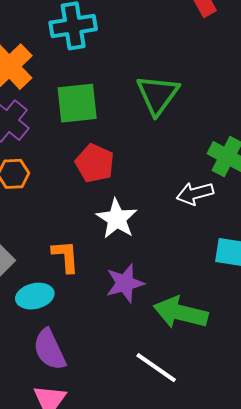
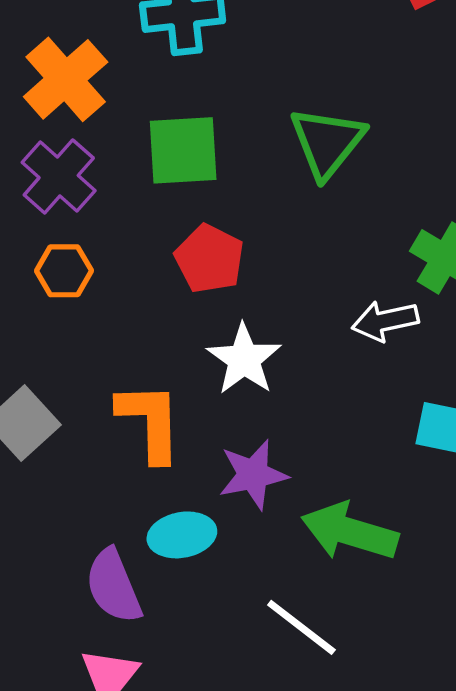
orange L-shape: (66, 256) -> (150, 422), size x1.4
cyan ellipse: (35, 296) -> (182, 535), moved

